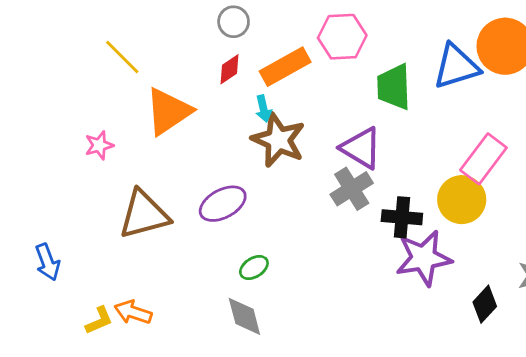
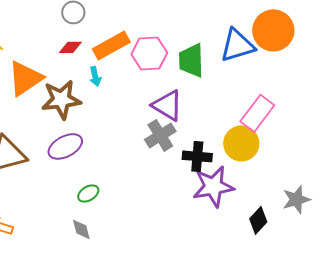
pink hexagon: (342, 37) -> (149, 53), moved
red diamond: (229, 69) -> (70, 47), turned 35
brown star: (278, 140) -> (61, 99), moved, turned -30
gray diamond: (244, 316) -> (81, 229), size x0.7

